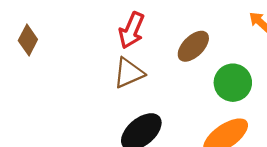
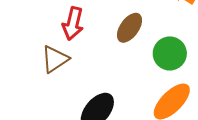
brown triangle: (129, 73) -> (55, 59), moved

